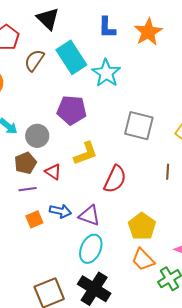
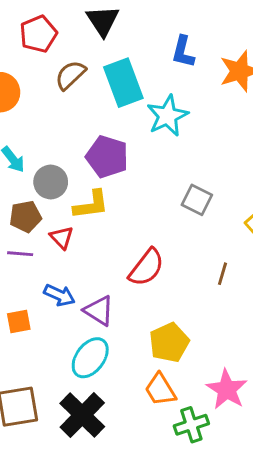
gray square: (139, 126) -> (197, 200), size x0.7
yellow L-shape: (86, 153) -> (91, 205), moved
orange square: (34, 219) -> (19, 321), moved

